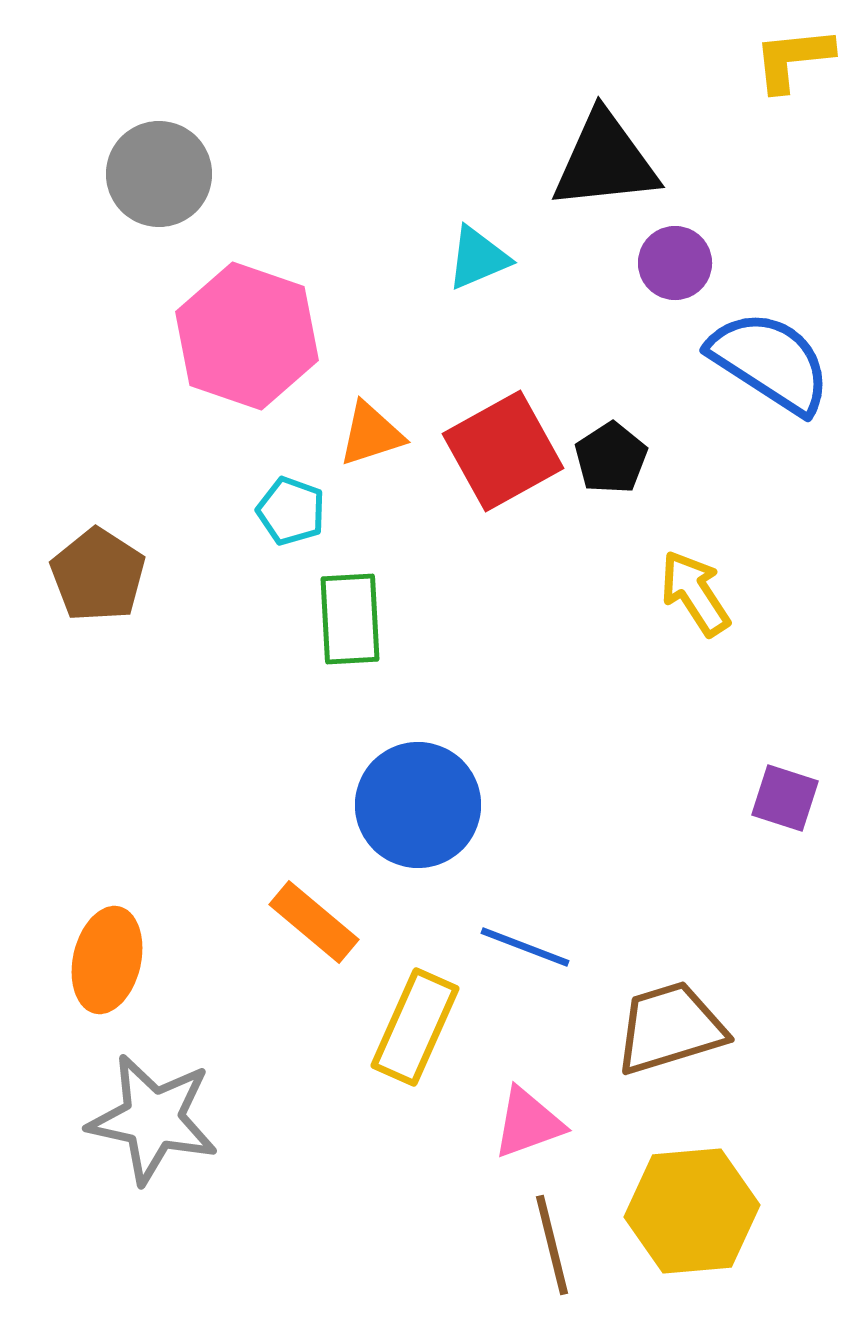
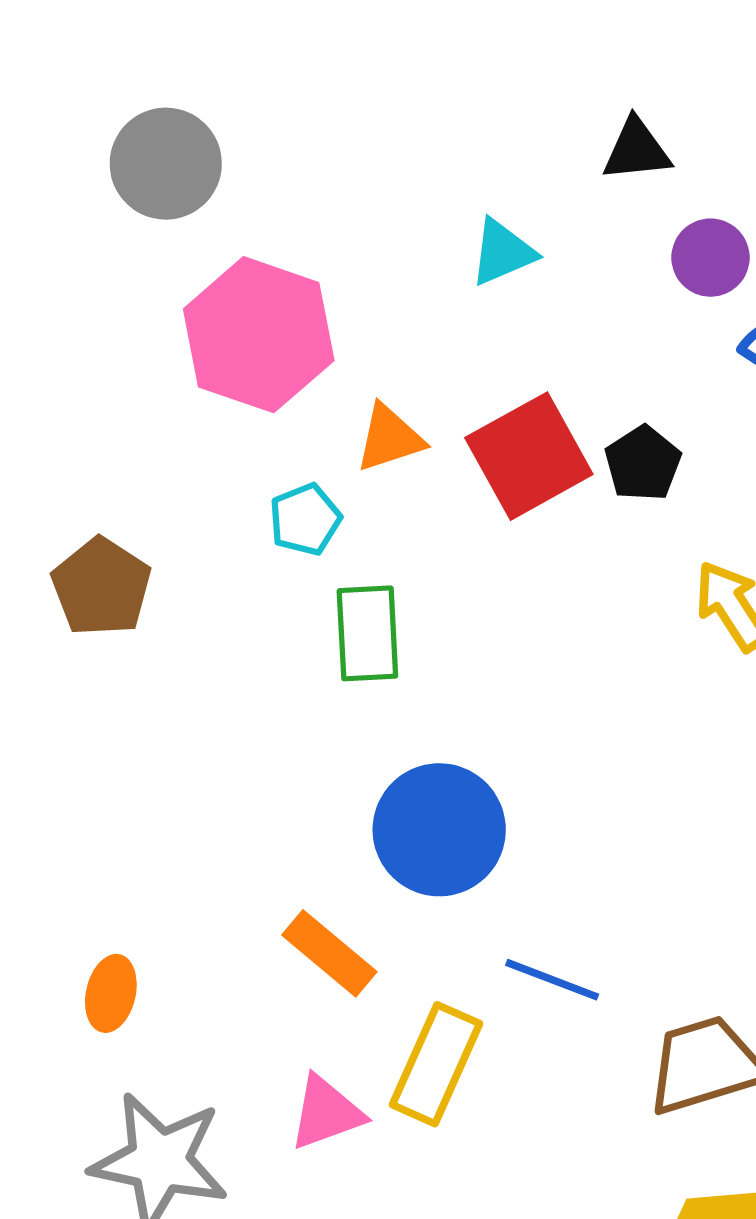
black triangle: (605, 161) -> (637, 150), size x0.6
cyan pentagon: (291, 511) -> (305, 519), turned 30
orange ellipse: (107, 960) -> (111, 993), size x0.7
pink triangle: (528, 1123) -> (326, 1113), moved

